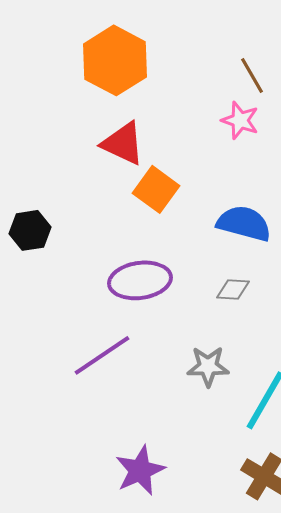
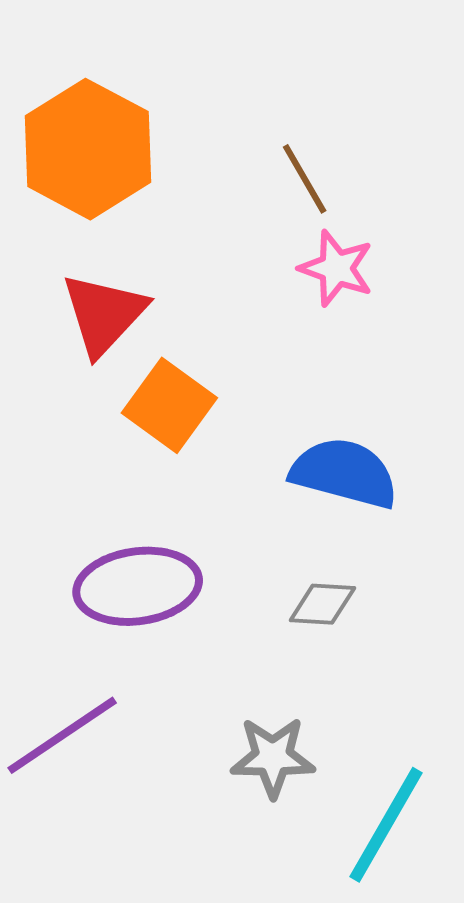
brown line: (252, 75) -> (305, 179), moved
red triangle: (123, 143) -> (104, 314), turned 48

